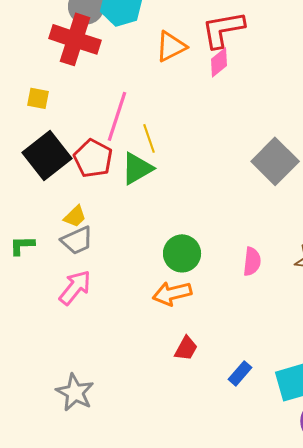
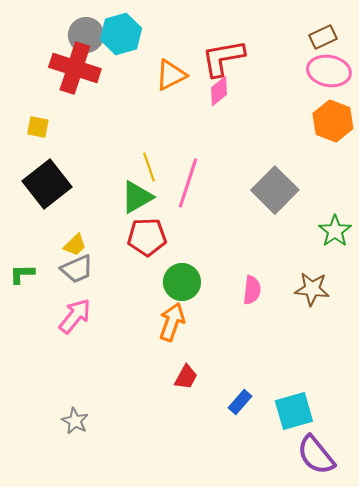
pink line: (117, 116) -> (188, 183), moved
red pentagon: (93, 158) -> (147, 237), moved, turned -30
orange arrow: (172, 293) -> (172, 322), turned 123
gray star: (75, 392) -> (75, 421), size x0.7

